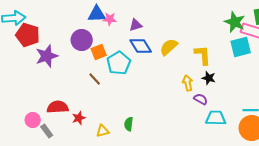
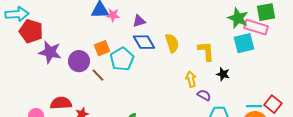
purple circle: (82, 40) -> (79, 61), moved
yellow semicircle: (169, 47) -> (172, 43), turned 114
purple star: (47, 56) -> (50, 52), turned 30
black star: (209, 78) -> (223, 74), moved

